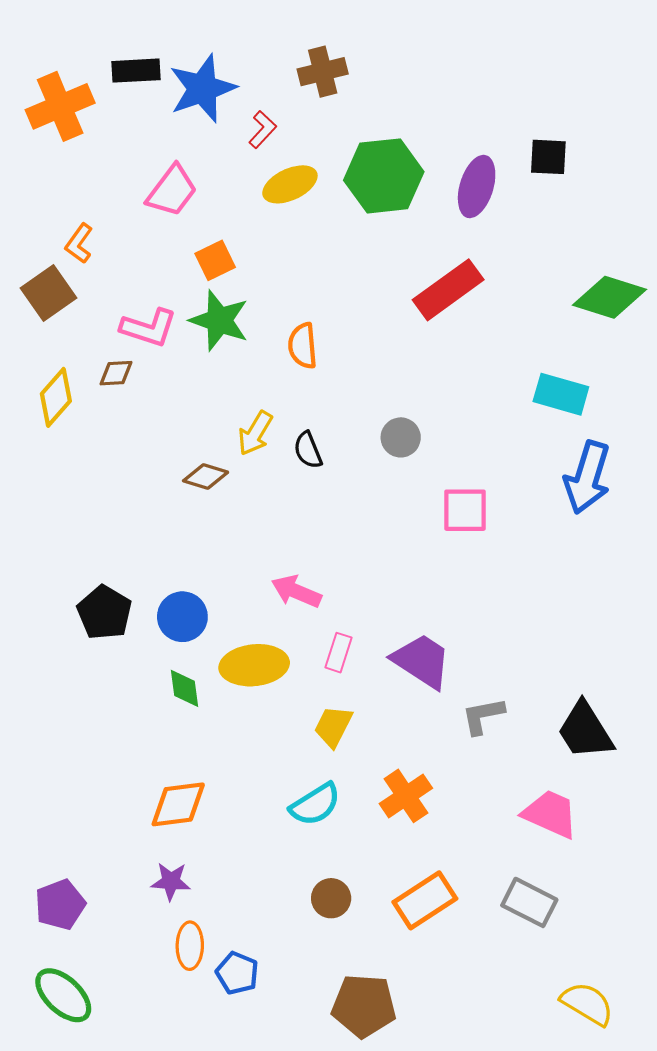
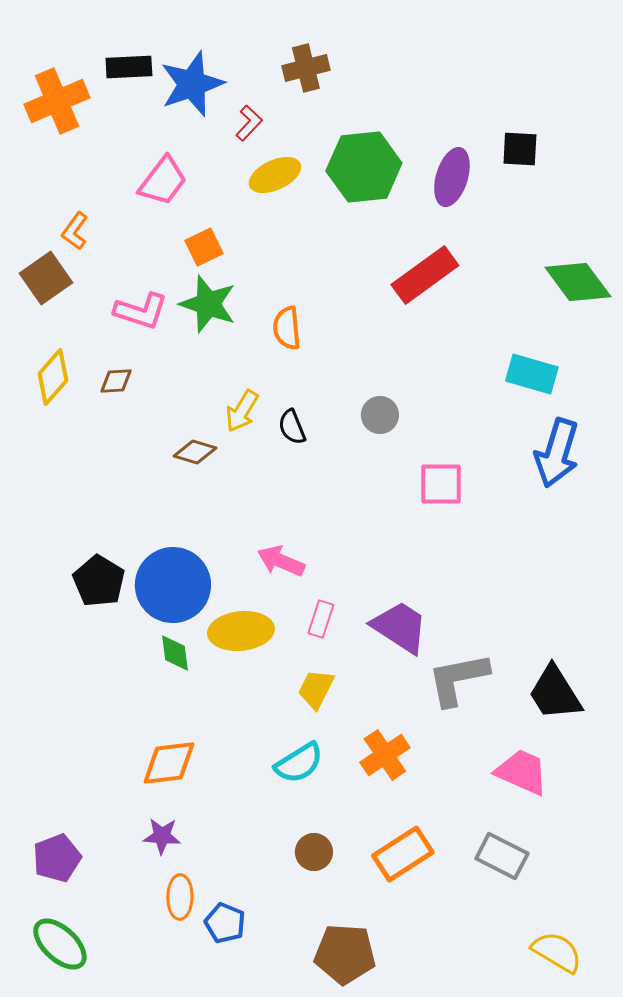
green diamond: (609, 297) -> (578, 282), turned 36
brown diamond: (116, 373) -> (116, 381), moved
blue circle: (182, 617) -> (173, 585), size x1.6
gray L-shape: (483, 716) -> (458, 679), size x1.5

